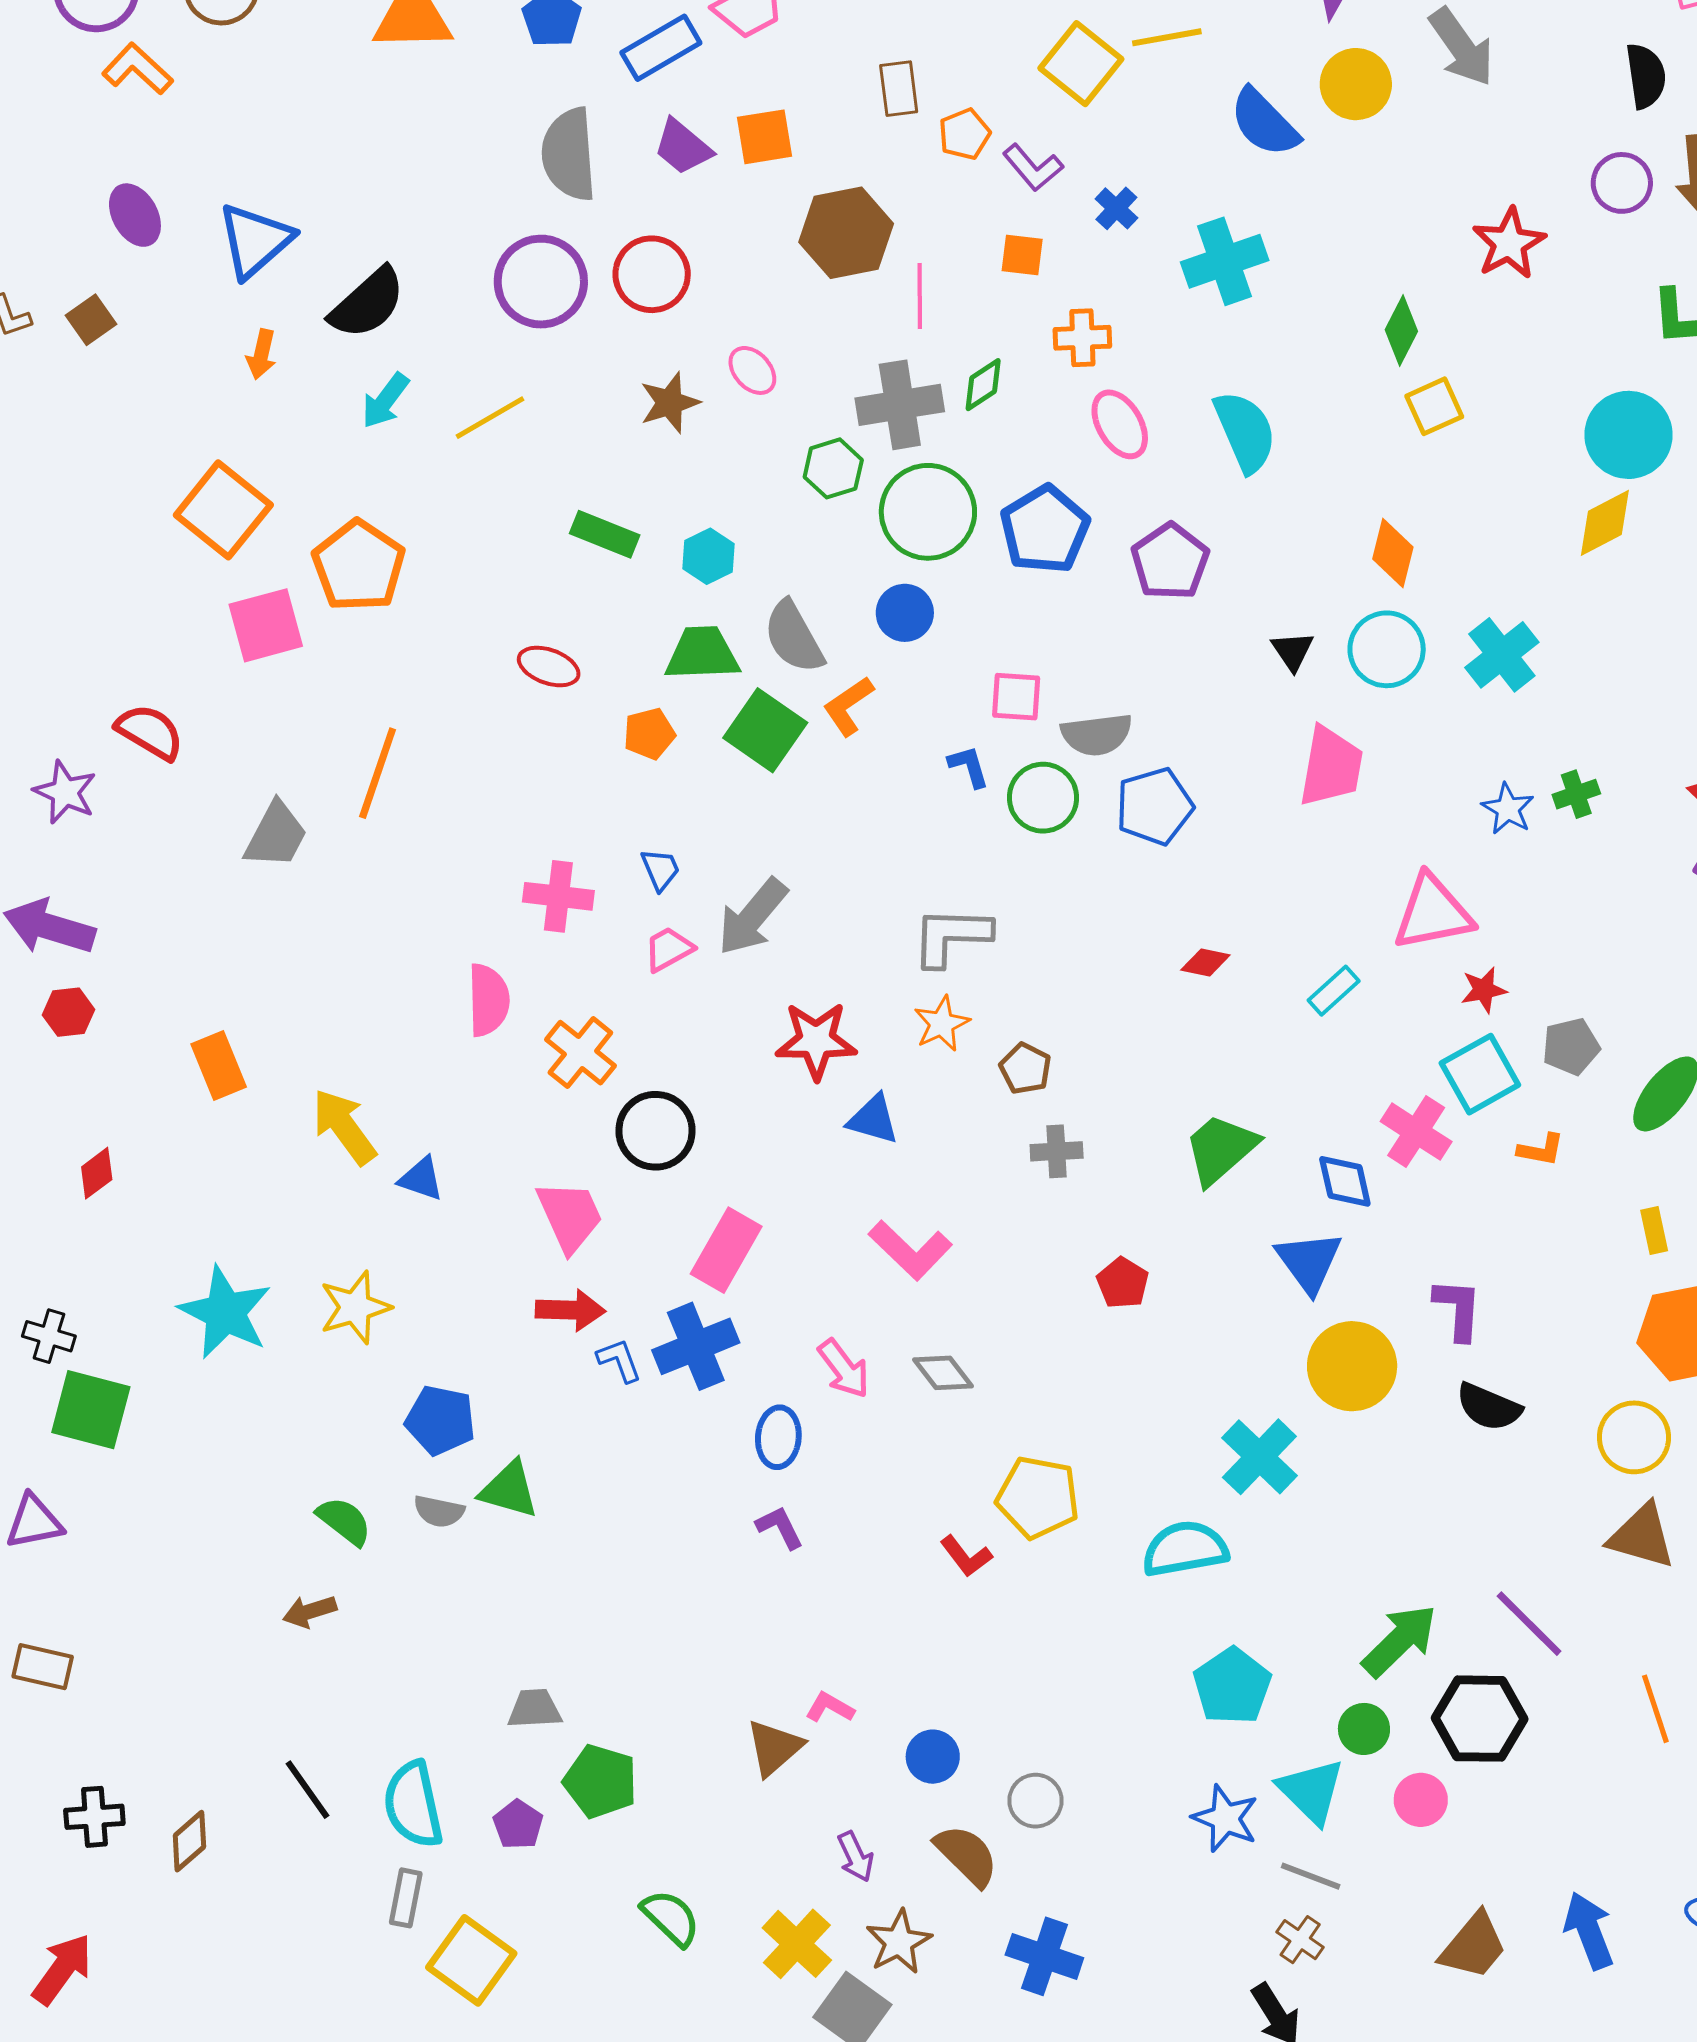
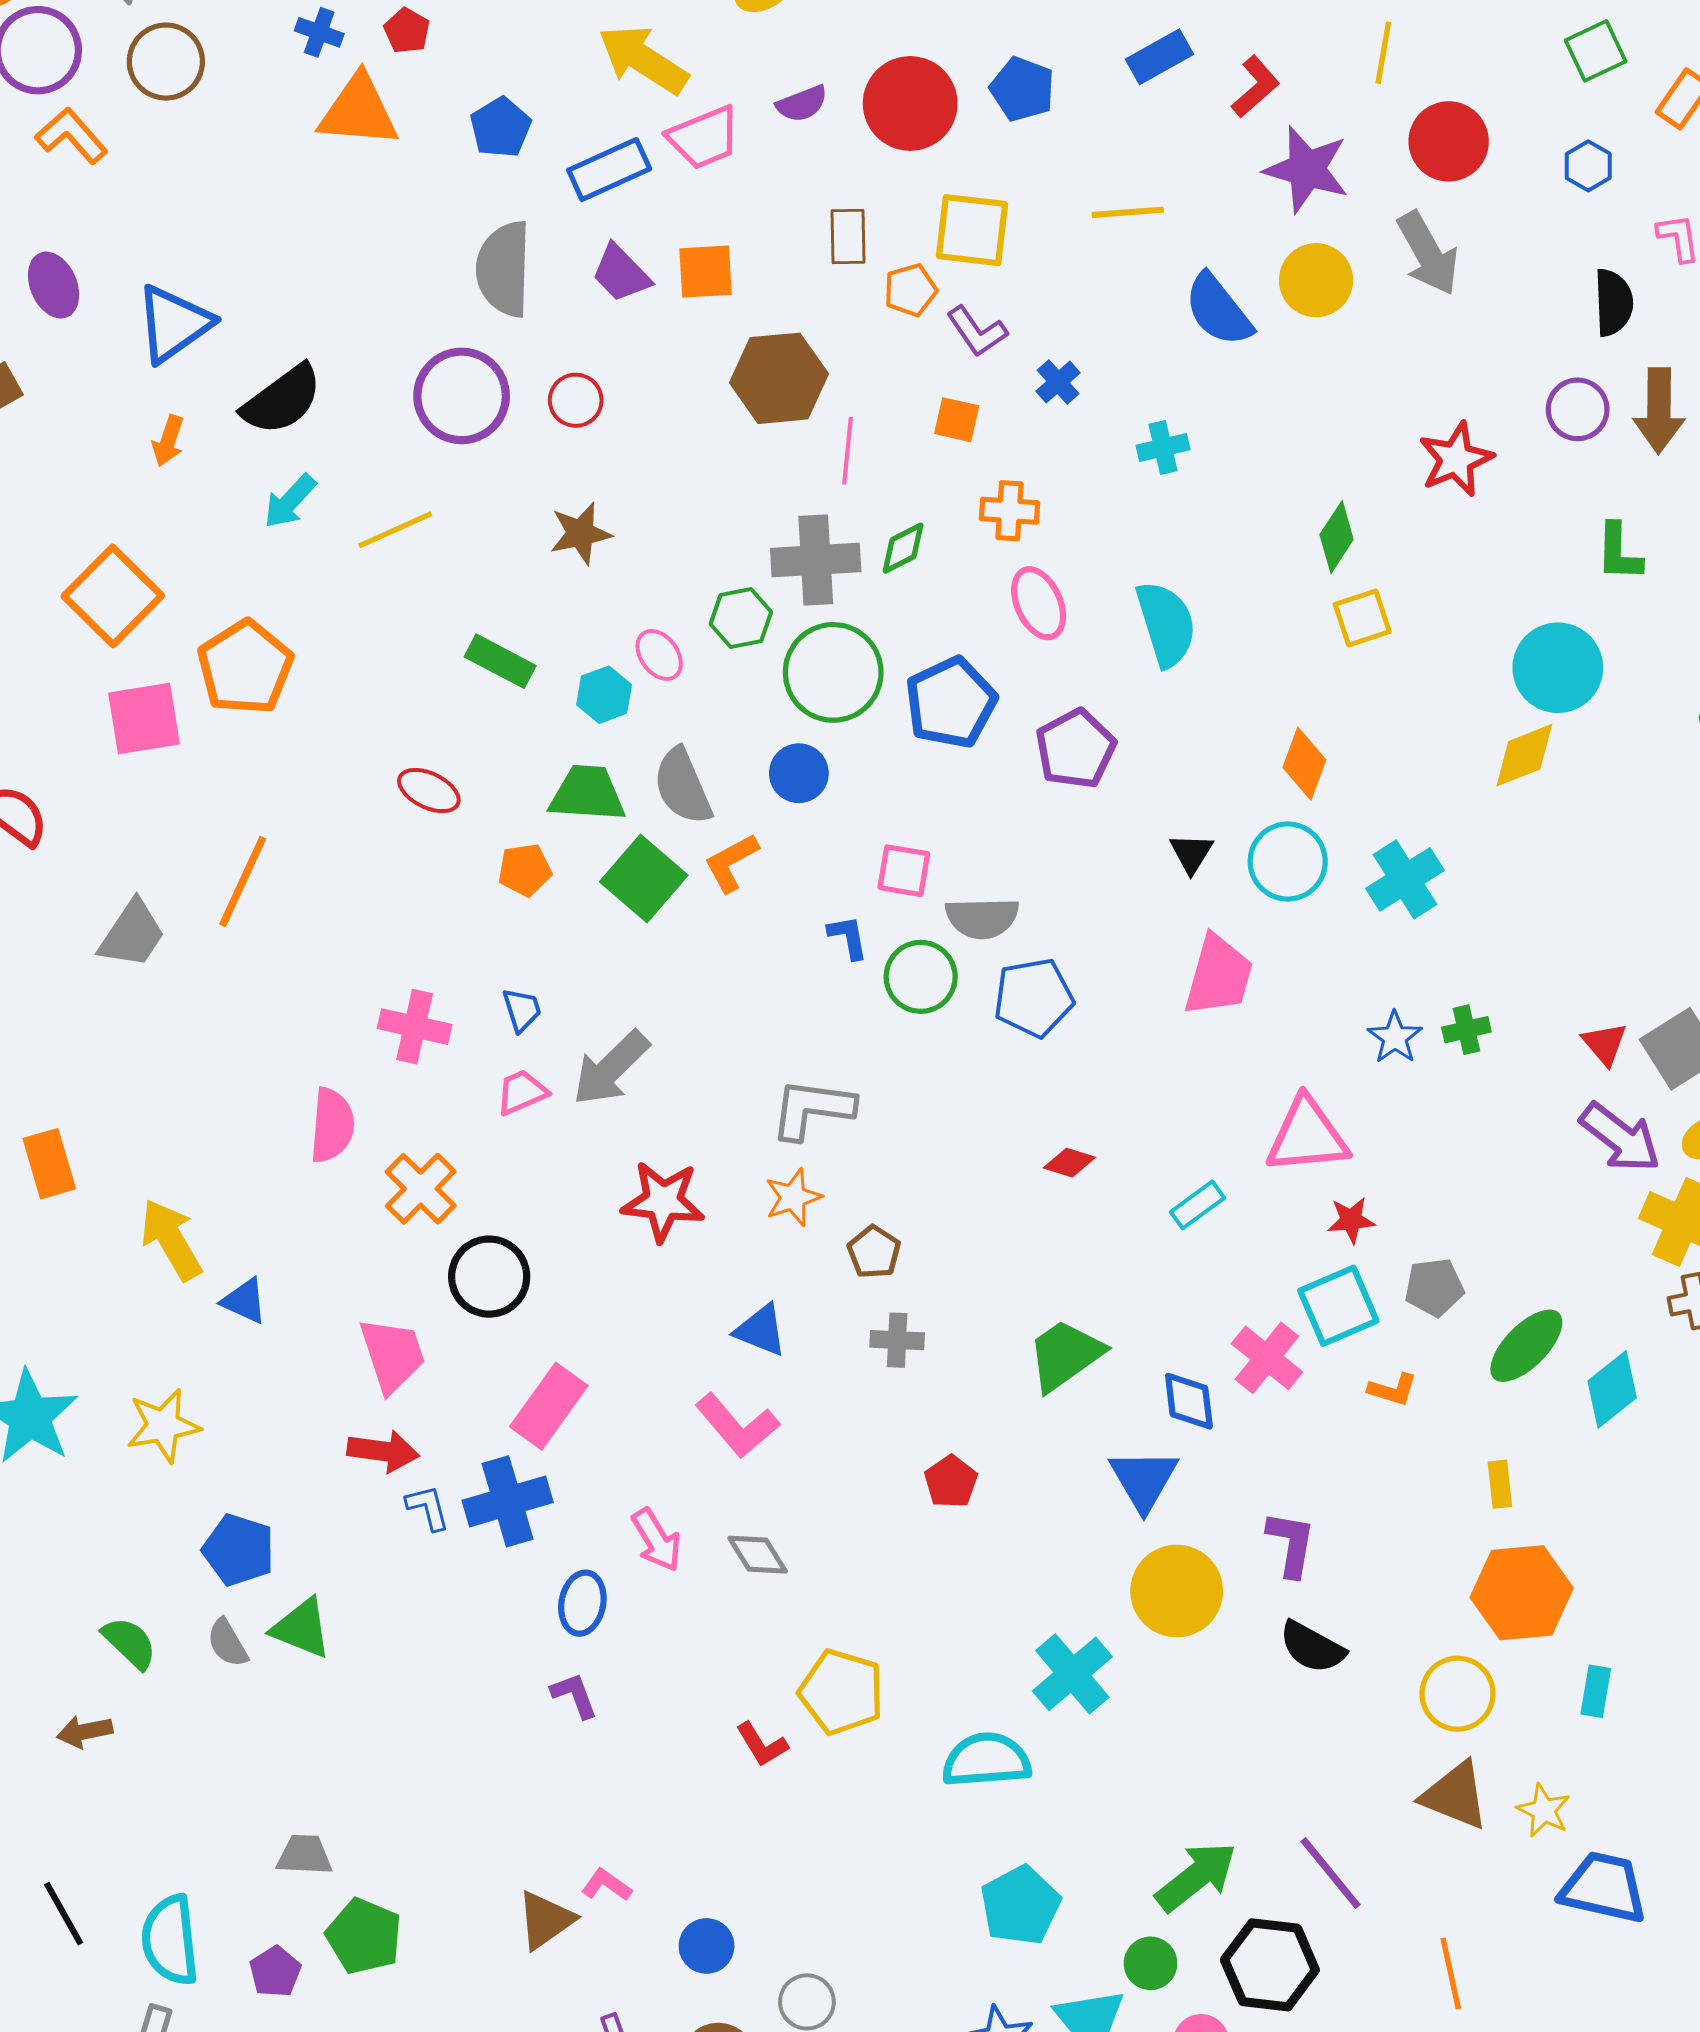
yellow square: (1081, 64) -> (972, 230), moved, turned -38
cyan cross: (1225, 261) -> (1163, 447), size x0.6
red circle: (652, 274) -> (576, 400), size x0.7
pink ellipse: (752, 370) -> (659, 655), moved
blue triangle: (873, 1119) -> (761, 1330), moved
gray semicircle: (439, 1511) -> (227, 1643), turned 42

